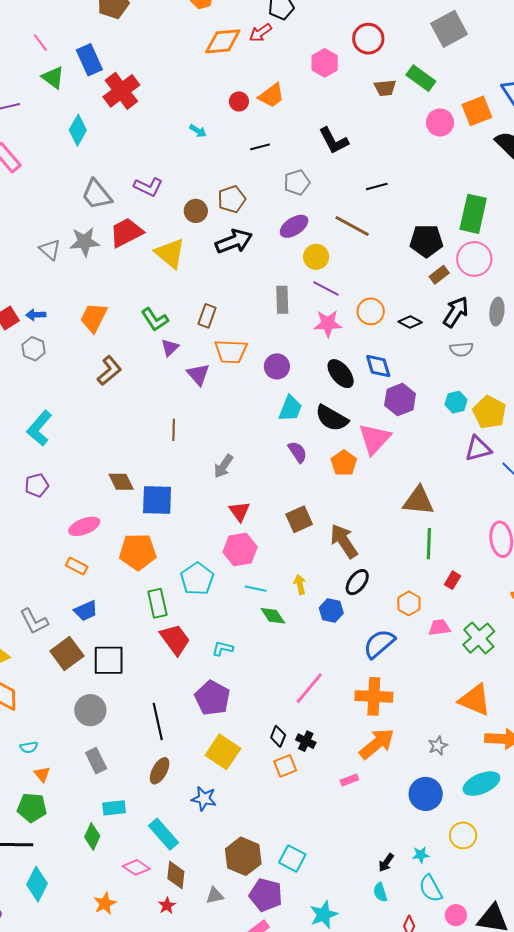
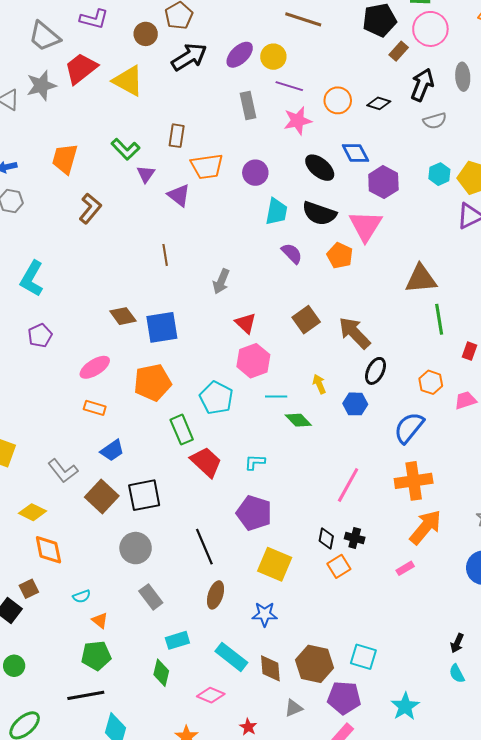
purple ellipse: (294, 226) -> (240, 55), moved
brown diamond: (176, 875) -> (270, 668), moved

